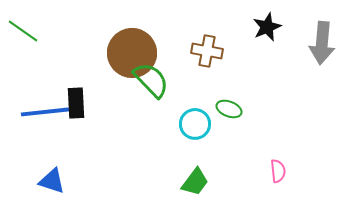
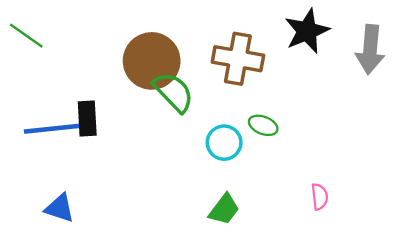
black star: (267, 27) -> (307, 31), size x1.4
brown cross: (207, 51) -> (238, 59), size x1.4

